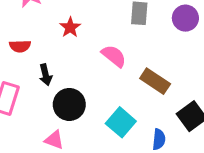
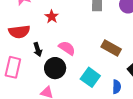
red semicircle: (20, 46) -> (19, 32), size x1.5
pink semicircle: (114, 56) -> (67, 48), moved

